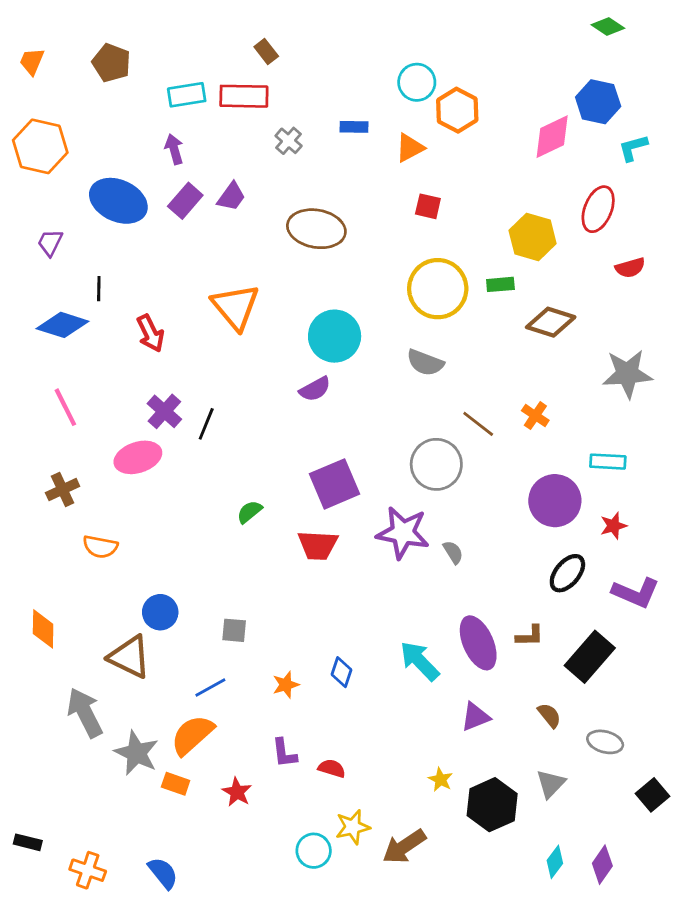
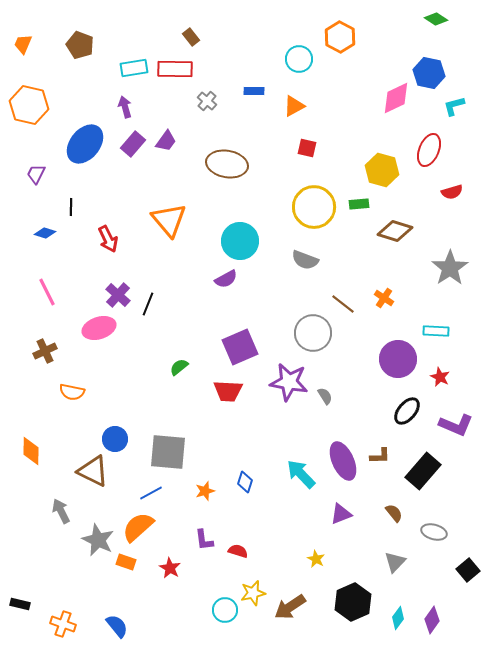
orange hexagon: (457, 110) -> (340, 37), moved
blue ellipse: (118, 201) -> (85, 144), turned -75
blue diamond: (63, 325) -> (45, 233), size x0.6
gray star: (627, 374) -> (450, 268), turned -30
red star: (613, 526) -> (440, 377), turned -30
gray square: (234, 630) -> (168, 452), size x2.0
gray arrow: (85, 713) -> (61, 511), size x0.7
black hexagon: (492, 805) -> (353, 602), moved

